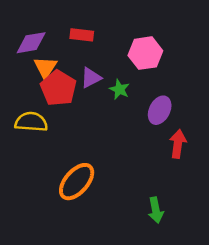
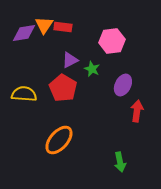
orange triangle: (45, 67) -> (44, 25), moved
red pentagon: (58, 88) -> (63, 88), moved

